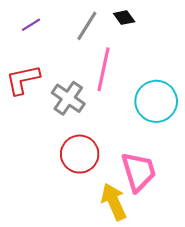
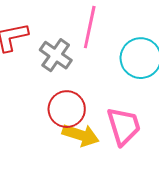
yellow arrow: (114, 202) -> (81, 135), moved, turned 132

